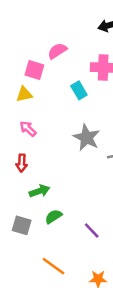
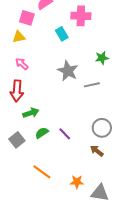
red arrow: (22, 163) -> (17, 91), size x1.5
gray square: (22, 225) -> (17, 140), turned 35
purple line: (92, 231) -> (65, 134), moved

